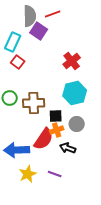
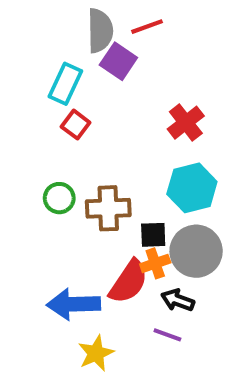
gray circle: (77, 124) -> (196, 251), size x1.6
purple line: (55, 174) -> (167, 335), moved

